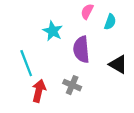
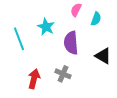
cyan line: (26, 63) -> (19, 39), moved

